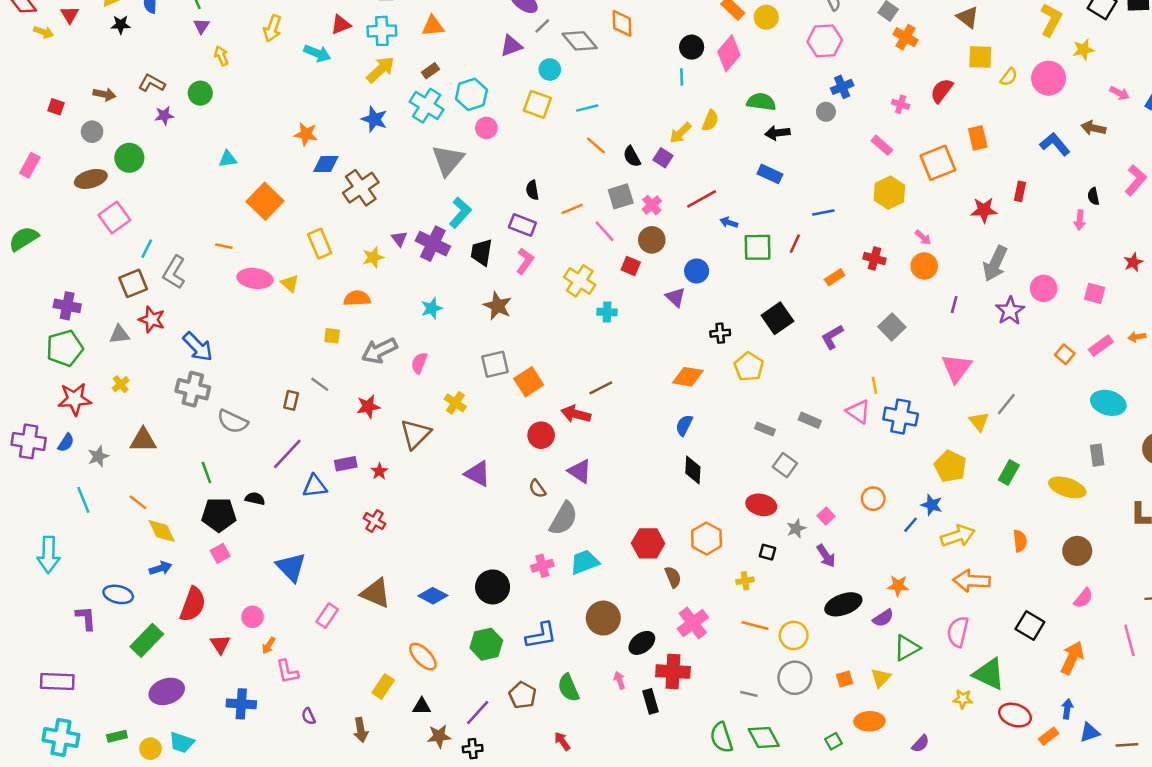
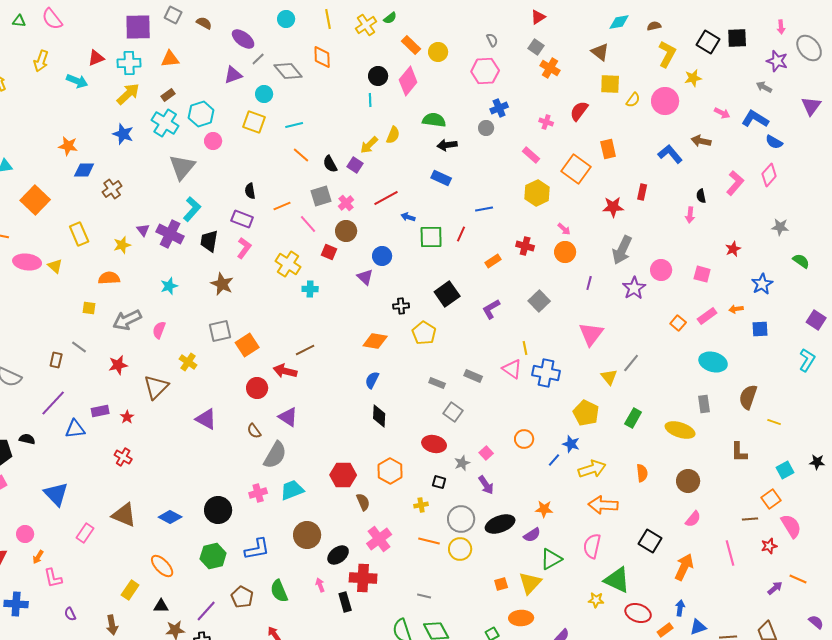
orange square: (938, 163) -> (576, 169), turned -32
brown cross: (361, 188) -> (112, 189), size x0.7
gray circle: (795, 678) -> (461, 519), moved
yellow triangle: (881, 678) -> (530, 583), size x1.4

